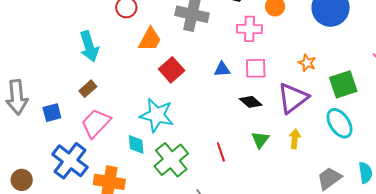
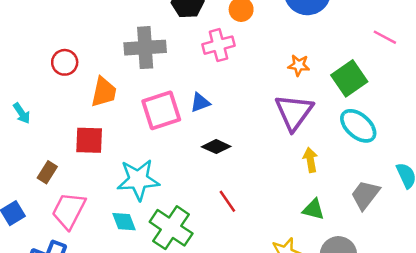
cyan arrow: (89, 46) -> (22, 113), moved, size x0.6
pink square: (256, 68) -> (161, 110), moved, size x1.4
red square: (172, 70) -> (89, 140), moved, turned -30
black diamond: (251, 102) -> (216, 147), moved
green triangle: (260, 140) -> (313, 209), moved, turned -36

